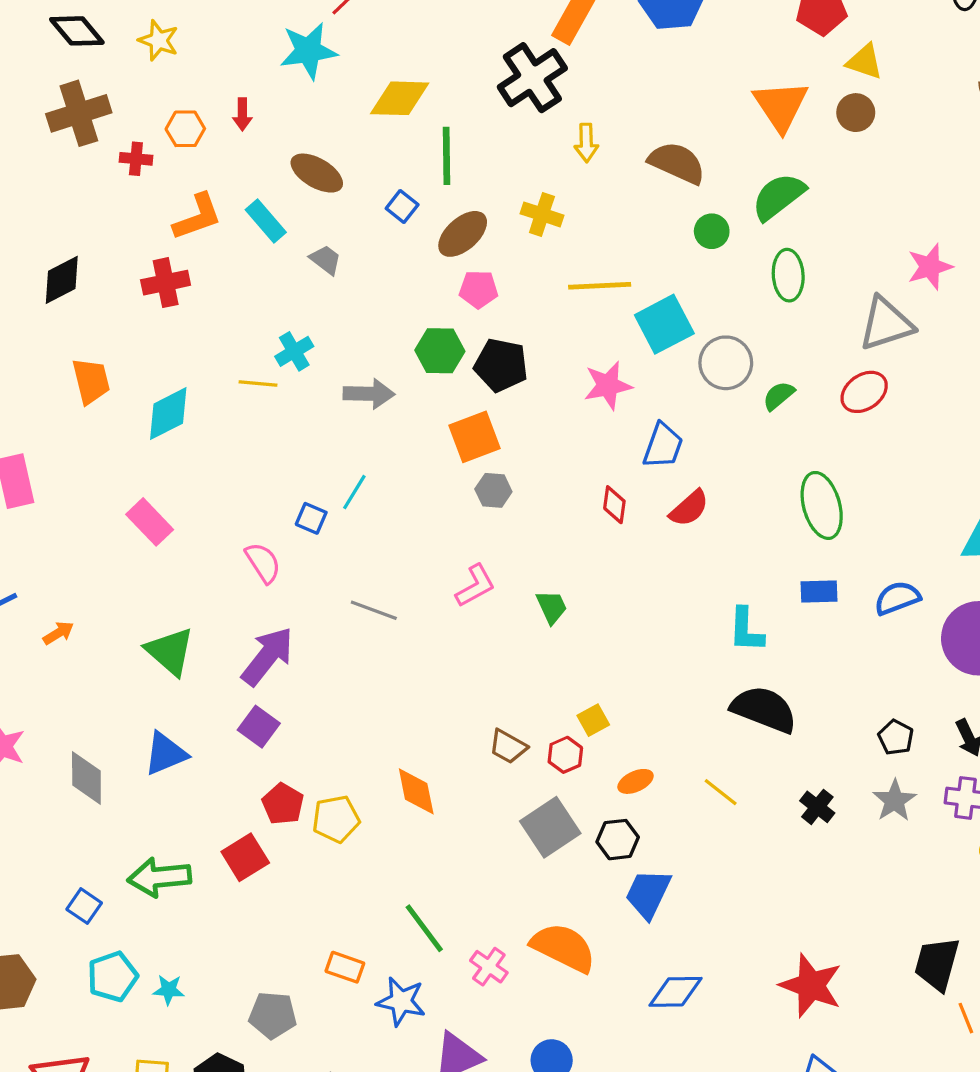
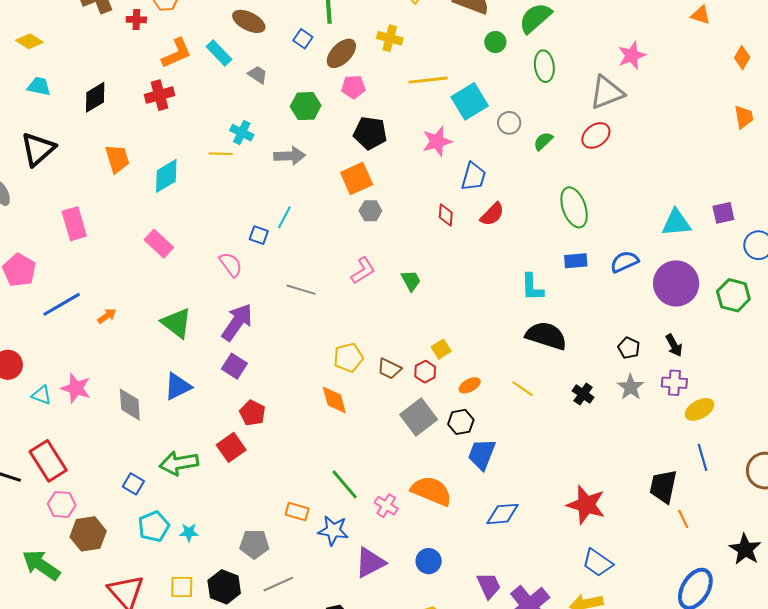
cyan cross: (294, 351) -> (242, 133), turned -30
green hexagon: (440, 351) -> (306, 106), moved
gray circle: (726, 363) -> (509, 123), size x0.7
yellow pentagon: (336, 819) -> (348, 358), moved

